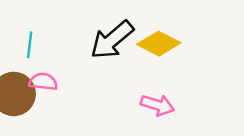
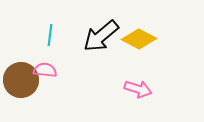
cyan line: (30, 45) -> (50, 35), moved

